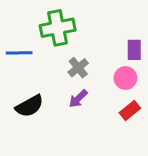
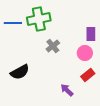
blue line: (19, 53) -> (13, 23), moved
purple arrow: (78, 99) -> (67, 90), moved, turned 88

